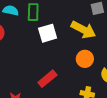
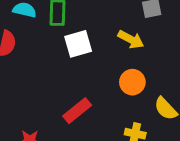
yellow arrow: (83, 30) -> (131, 39), size x0.7

